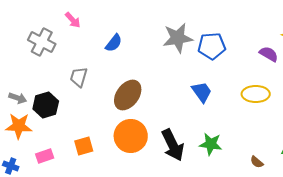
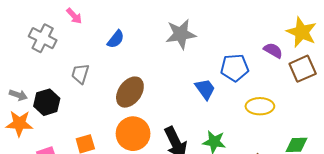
blue pentagon: (212, 46) -> (235, 68), moved
yellow ellipse: (256, 94) -> (260, 106), moved

